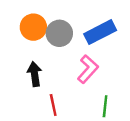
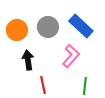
orange circle: (33, 27) -> (17, 30), moved
blue rectangle: (100, 32) -> (81, 26), turned 70

